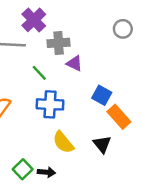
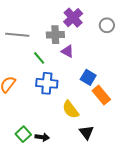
purple cross: (34, 20) -> (73, 18), moved
yellow semicircle: (63, 142) -> (71, 110), moved
black triangle: (102, 144) -> (86, 132), moved

